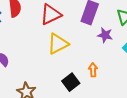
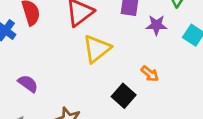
orange arrow: (93, 70) -> (150, 74), turned 144

